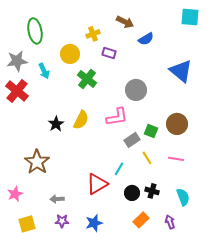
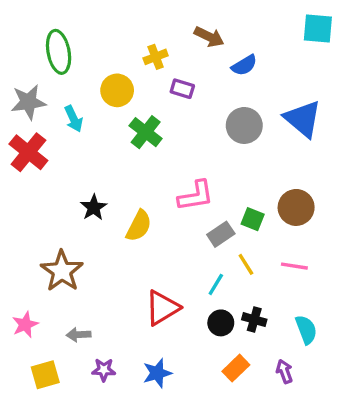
gray circle: (136, 90) -> (244, 125), moved
yellow semicircle: (81, 120) -> (139, 226), moved
cyan line: (119, 169) -> (216, 284), moved
gray arrow: (57, 199) -> (79, 335), moved

